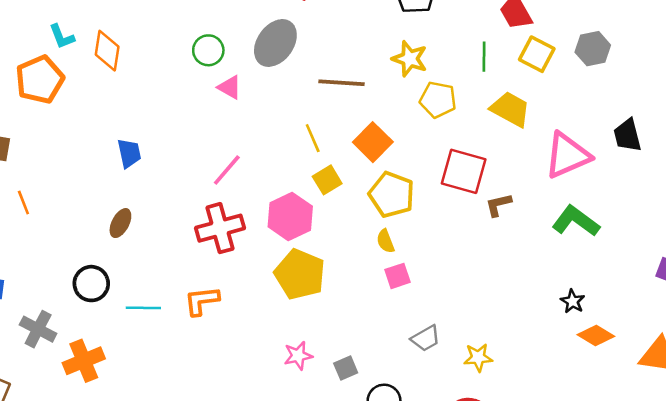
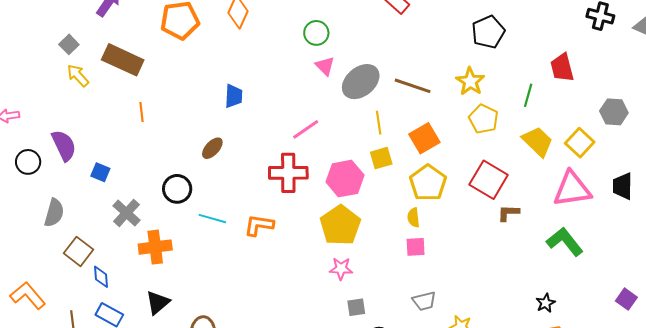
gray ellipse: (275, 43) -> (361, 82), moved
yellow square: (537, 54) -> (580, 143), moved
pink star: (298, 356) -> (341, 269), moved

